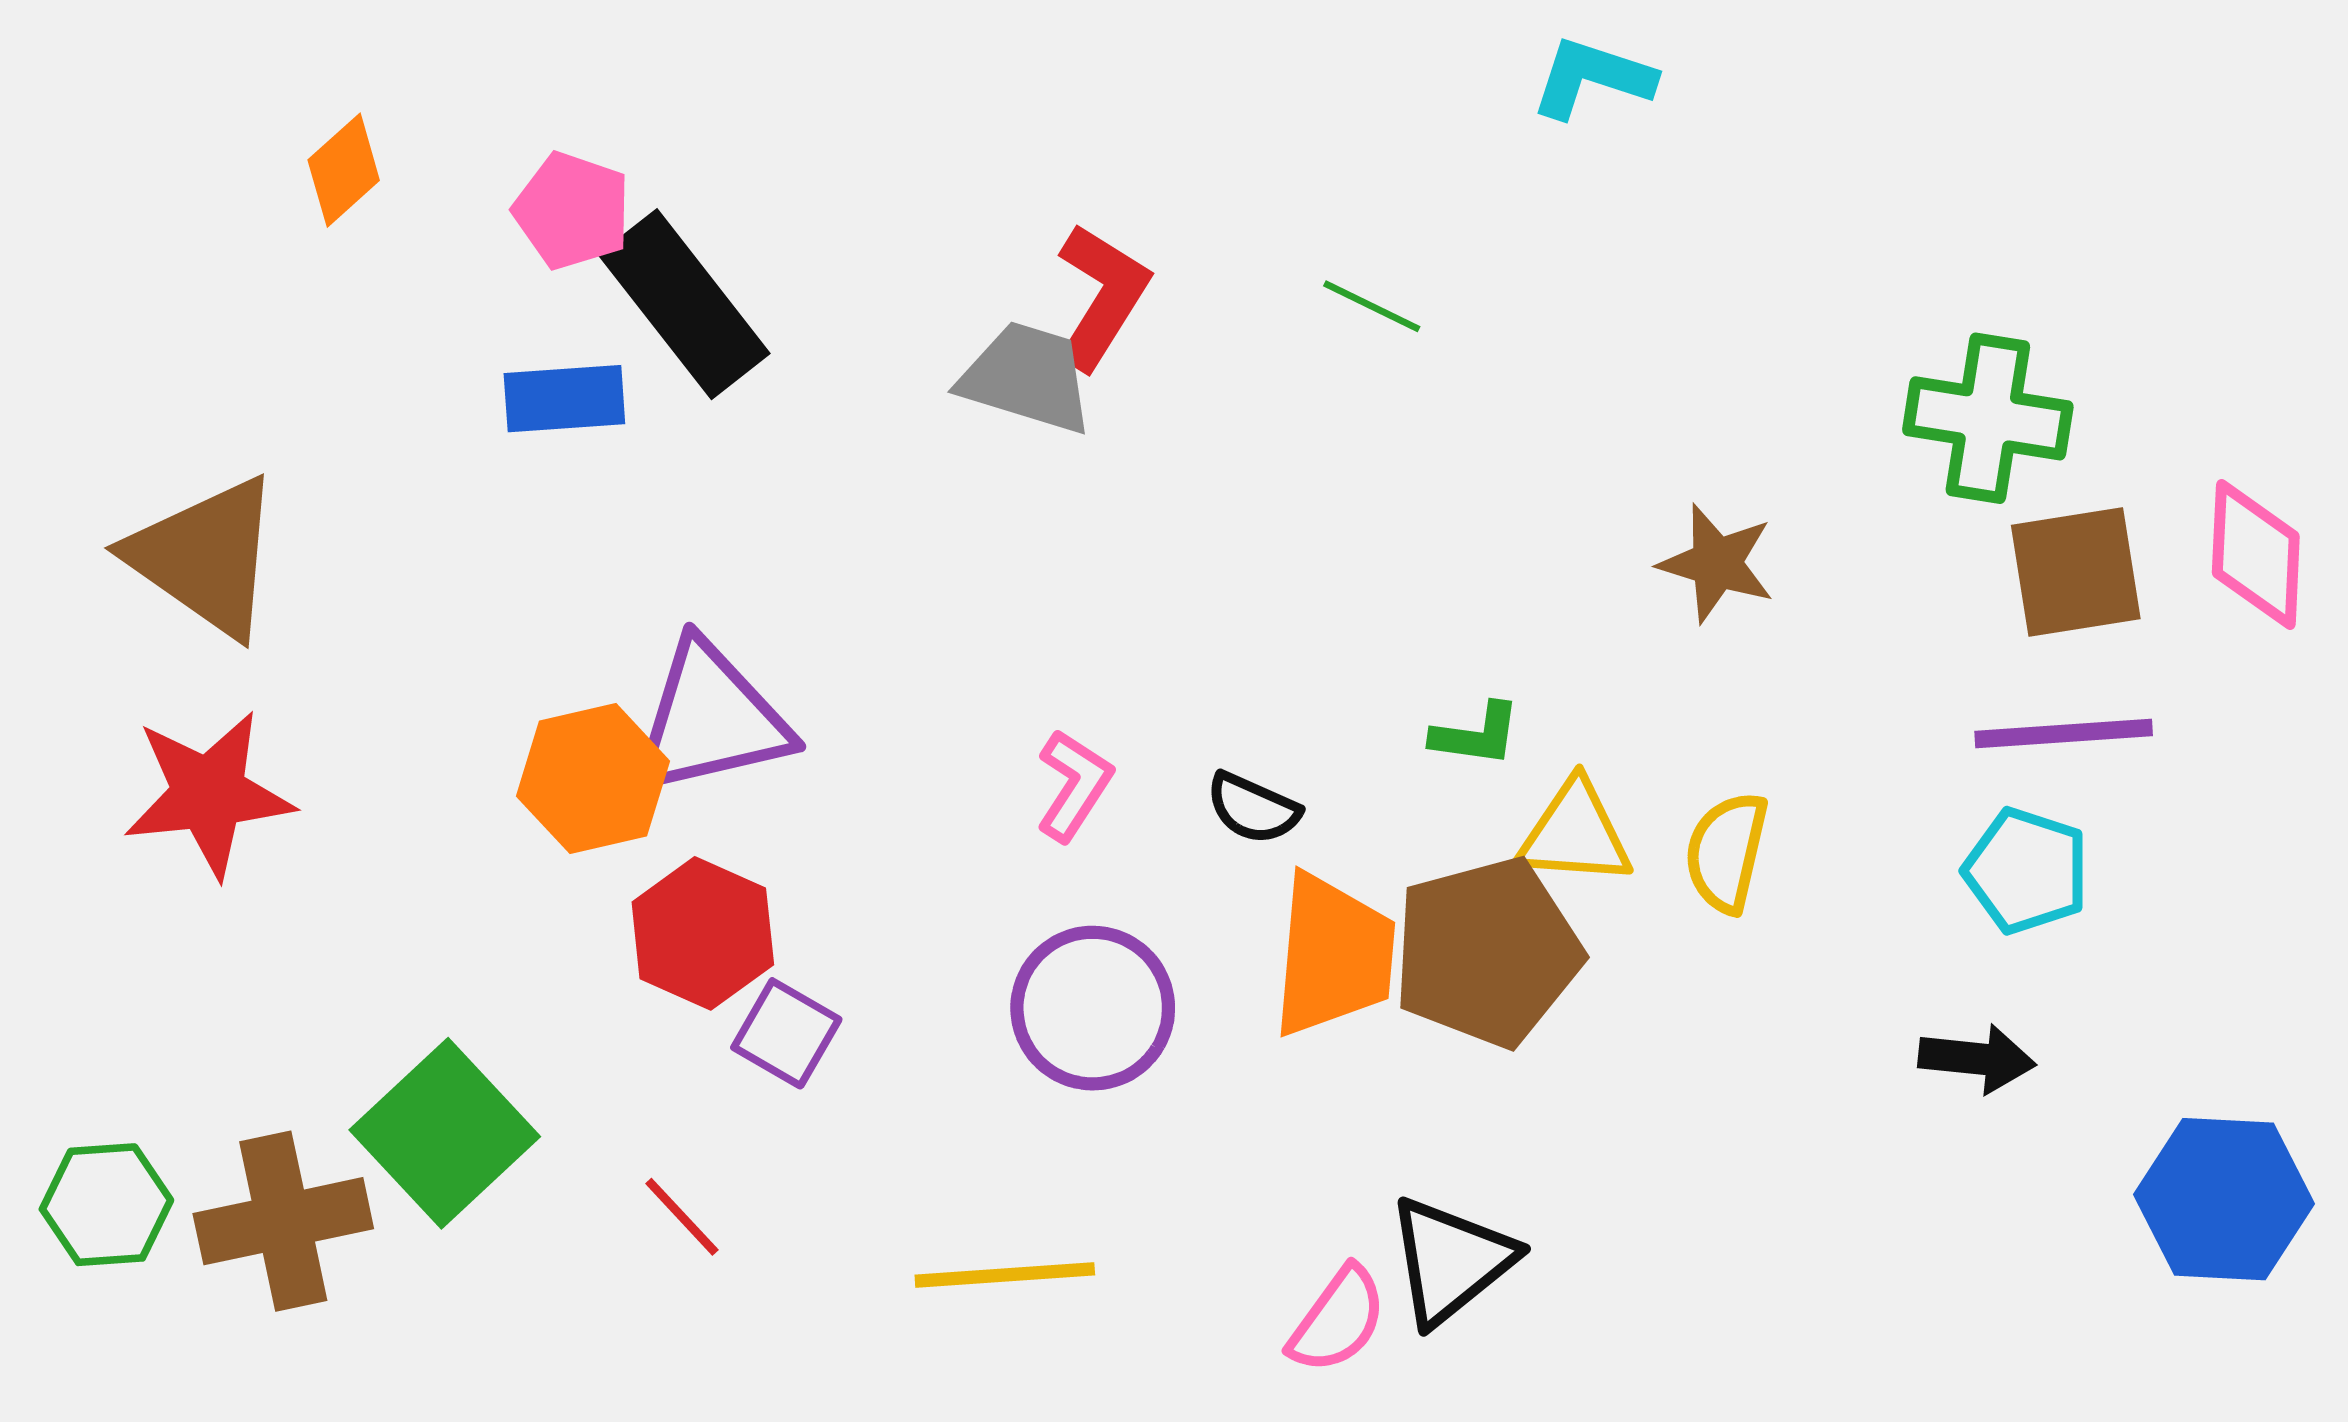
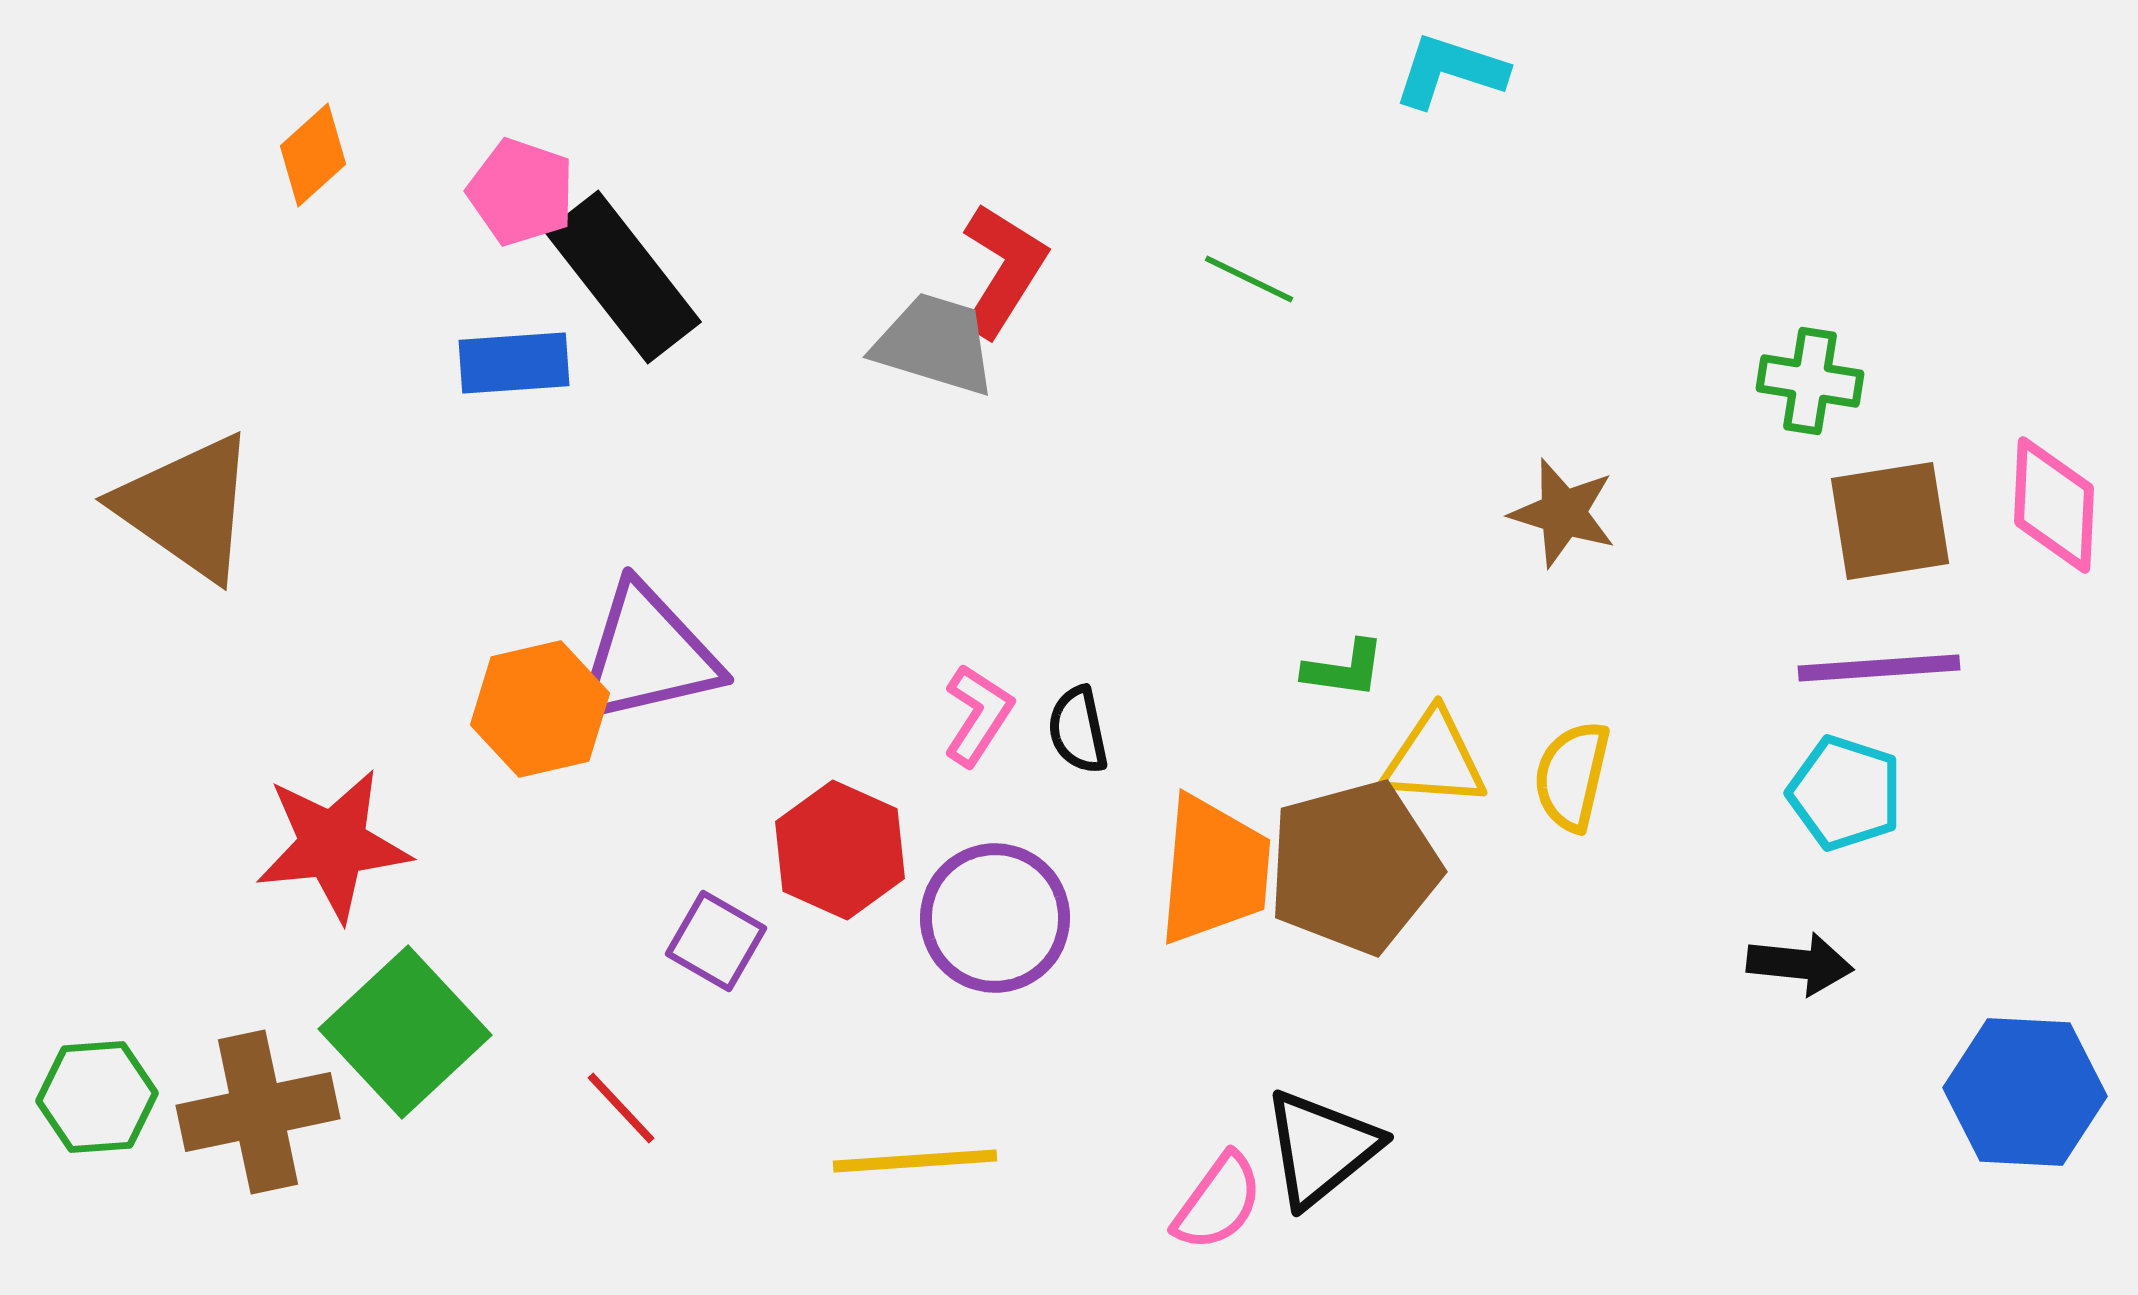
green cross: (1988, 418) -> (1810, 381), size x0.7
red star: (209, 794) -> (333, 845), moved
black semicircle: (1253, 808) -> (1078, 730), moved, turned 54
red hexagon: (703, 933) -> (840, 850), moved

